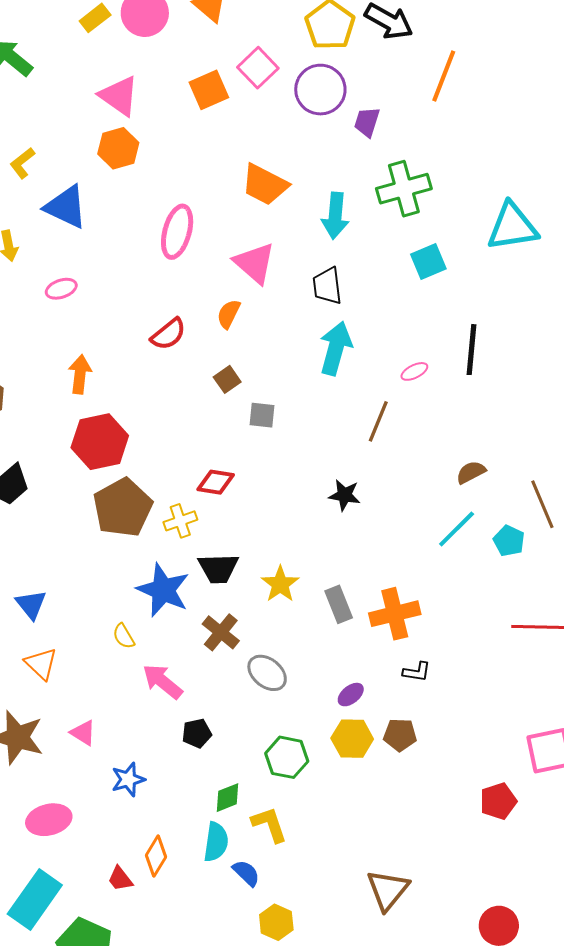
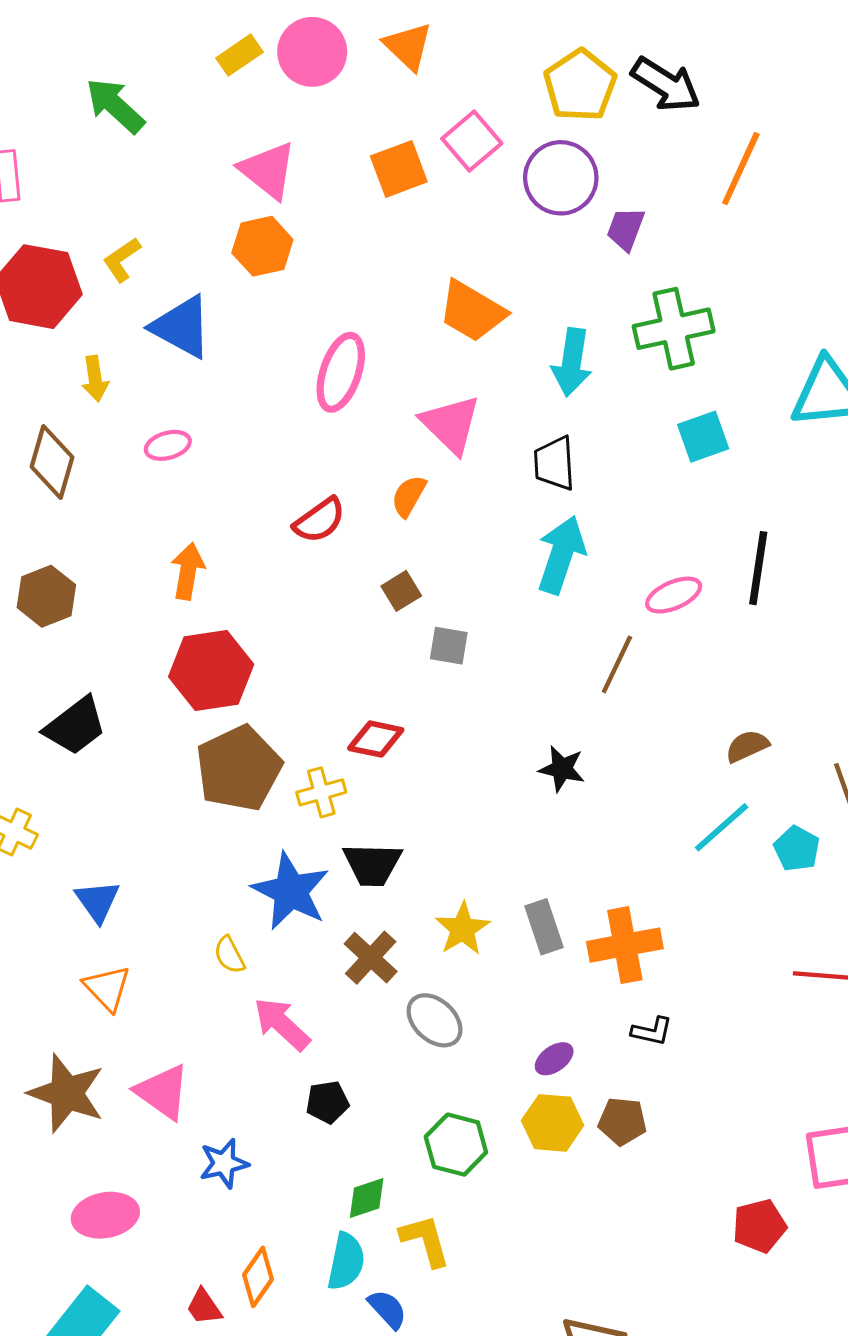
pink ellipse: (414, 371) -> (674, 595), size x1.4
yellow star: (280, 584) -> (463, 929), moved
pink triangle: (83, 733) -> (163, 1092), size x1.5

